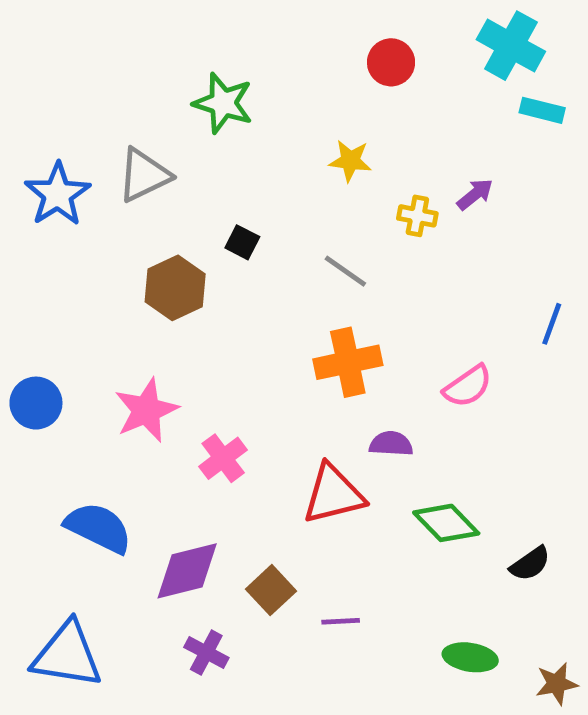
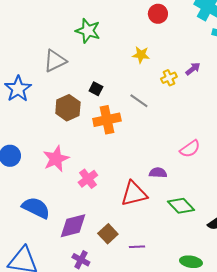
blue star: (58, 194) -> (18, 89), moved
yellow cross: (417, 216) -> (169, 78), turned -35
orange cross: (348, 362) -> (107, 120), moved

